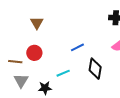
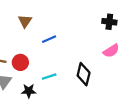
blue line: (77, 47) -> (49, 39), moved
red circle: (34, 53) -> (20, 62), moved

